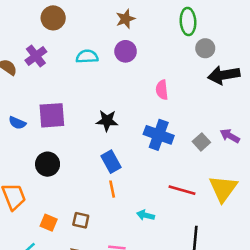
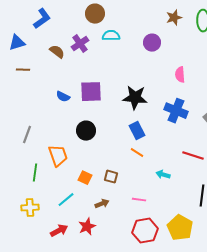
brown star: (126, 19) -> (174, 18), moved
cyan semicircle: (87, 57) -> (111, 36), moved
black star: (107, 121) -> (135, 98), size x1.4
orange line: (112, 189) -> (137, 153), turned -48

